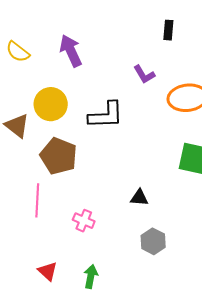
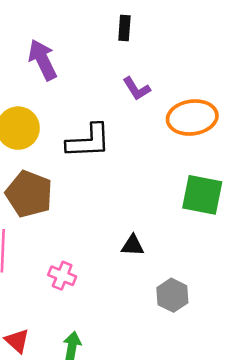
black rectangle: (168, 30) -> (124, 28), moved
gray hexagon: (153, 241) -> (172, 295), moved

